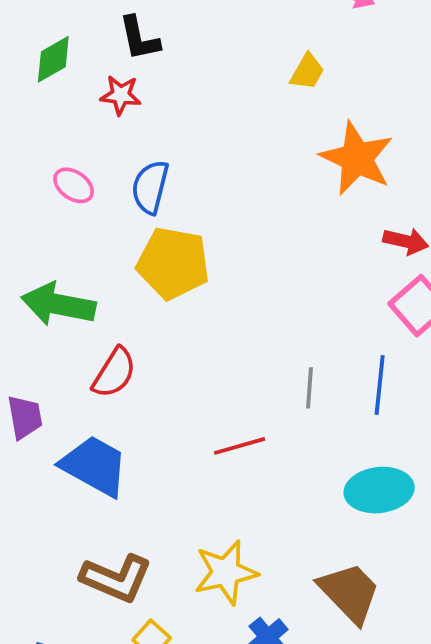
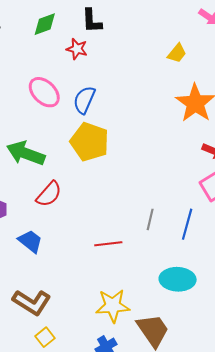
pink ellipse: (74, 185) -> (44, 92), size x1.5
blue trapezoid: (94, 466) -> (30, 241), size x0.7
yellow star: (226, 572) -> (113, 306), moved

